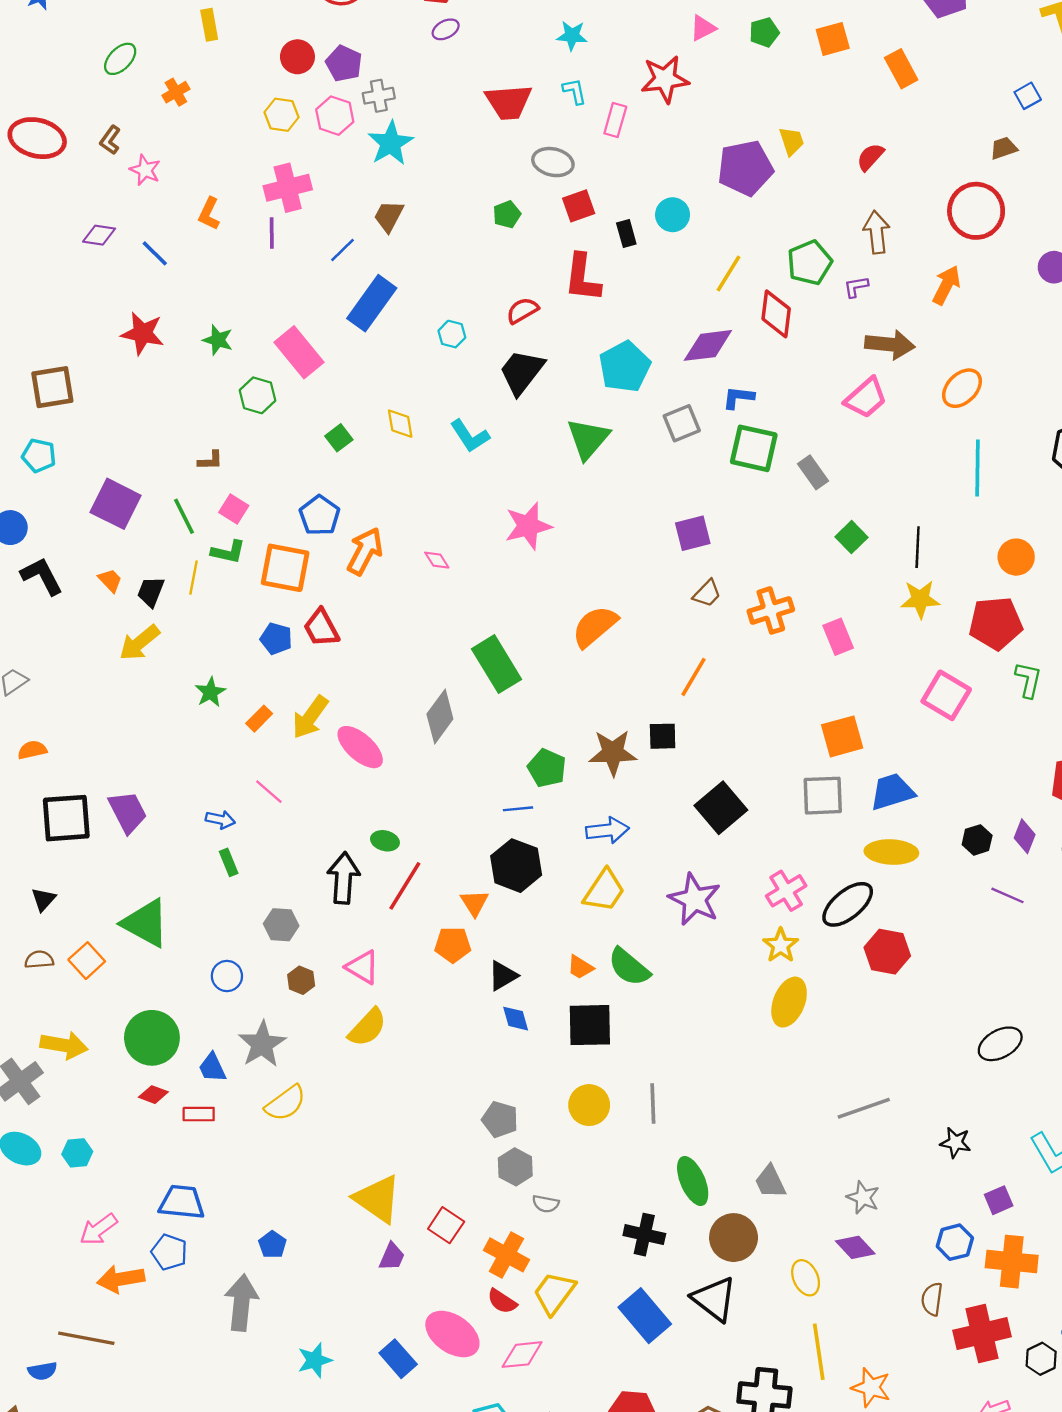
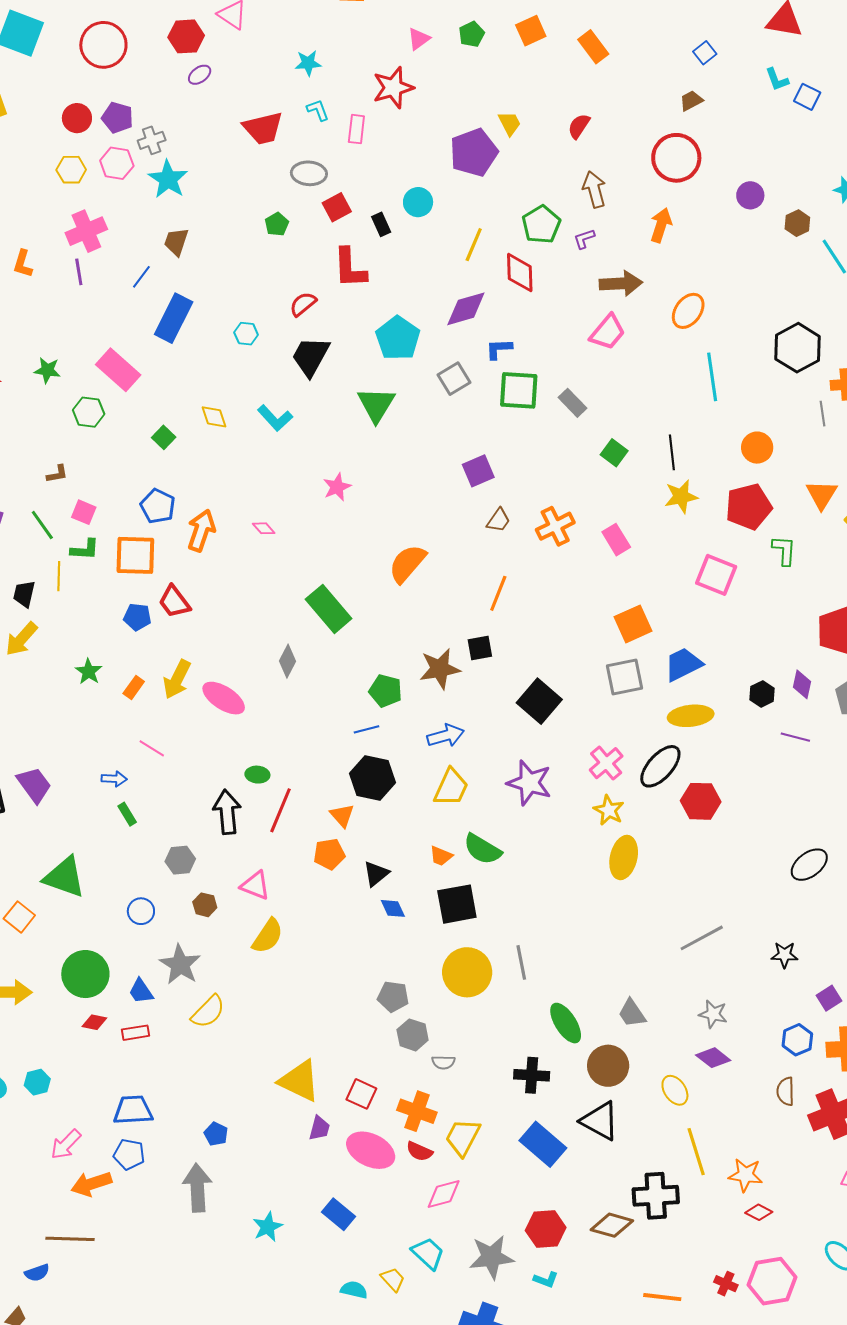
pink star: (528, 526) -> (337, 487), size x0.7
gray diamond: (440, 716) -> (288, 661), size x0.7
yellow circle: (589, 1105) -> (467, 972), size x1.4
pink ellipse: (452, 1334) -> (371, 1150), moved

